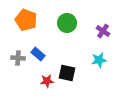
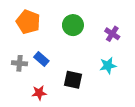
red star: (47, 81) -> (39, 93), moved

